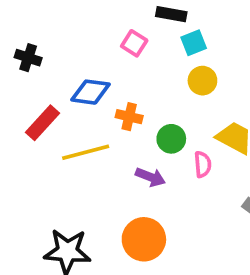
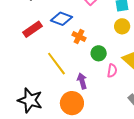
yellow line: (86, 152) -> (56, 64), moved, turned 55
purple arrow: (150, 177) -> (82, 81), moved, turned -140

